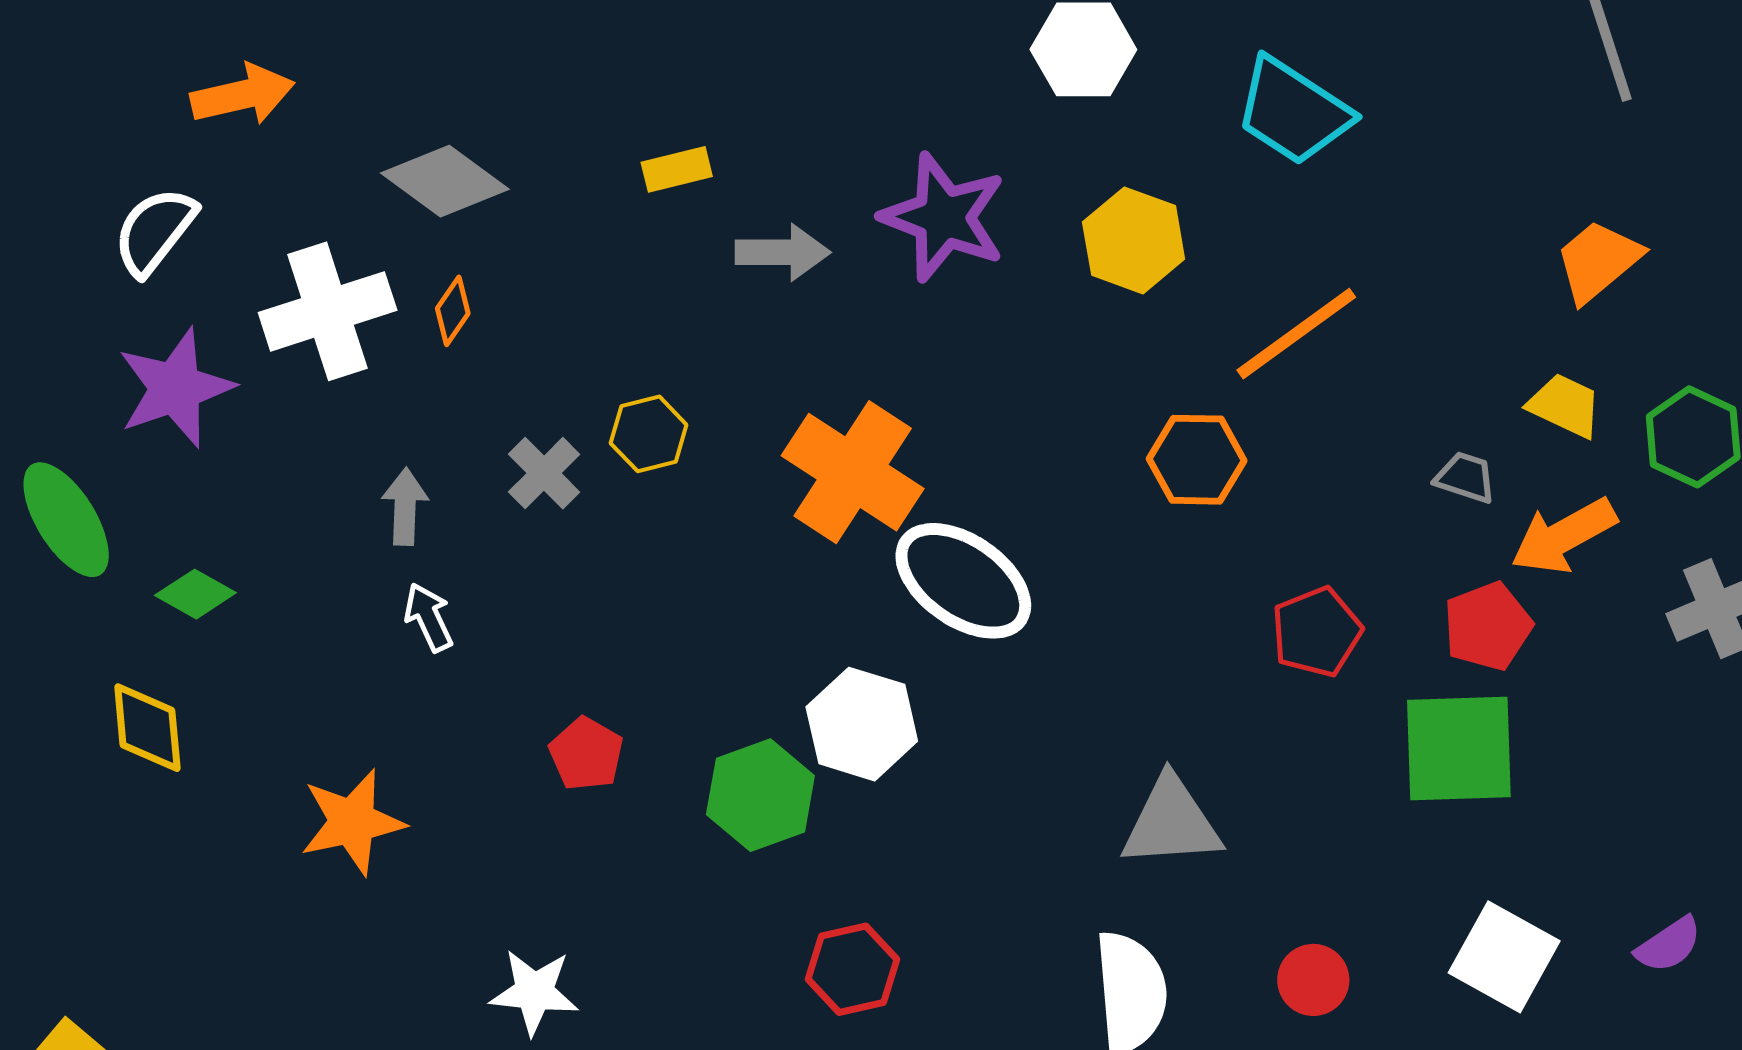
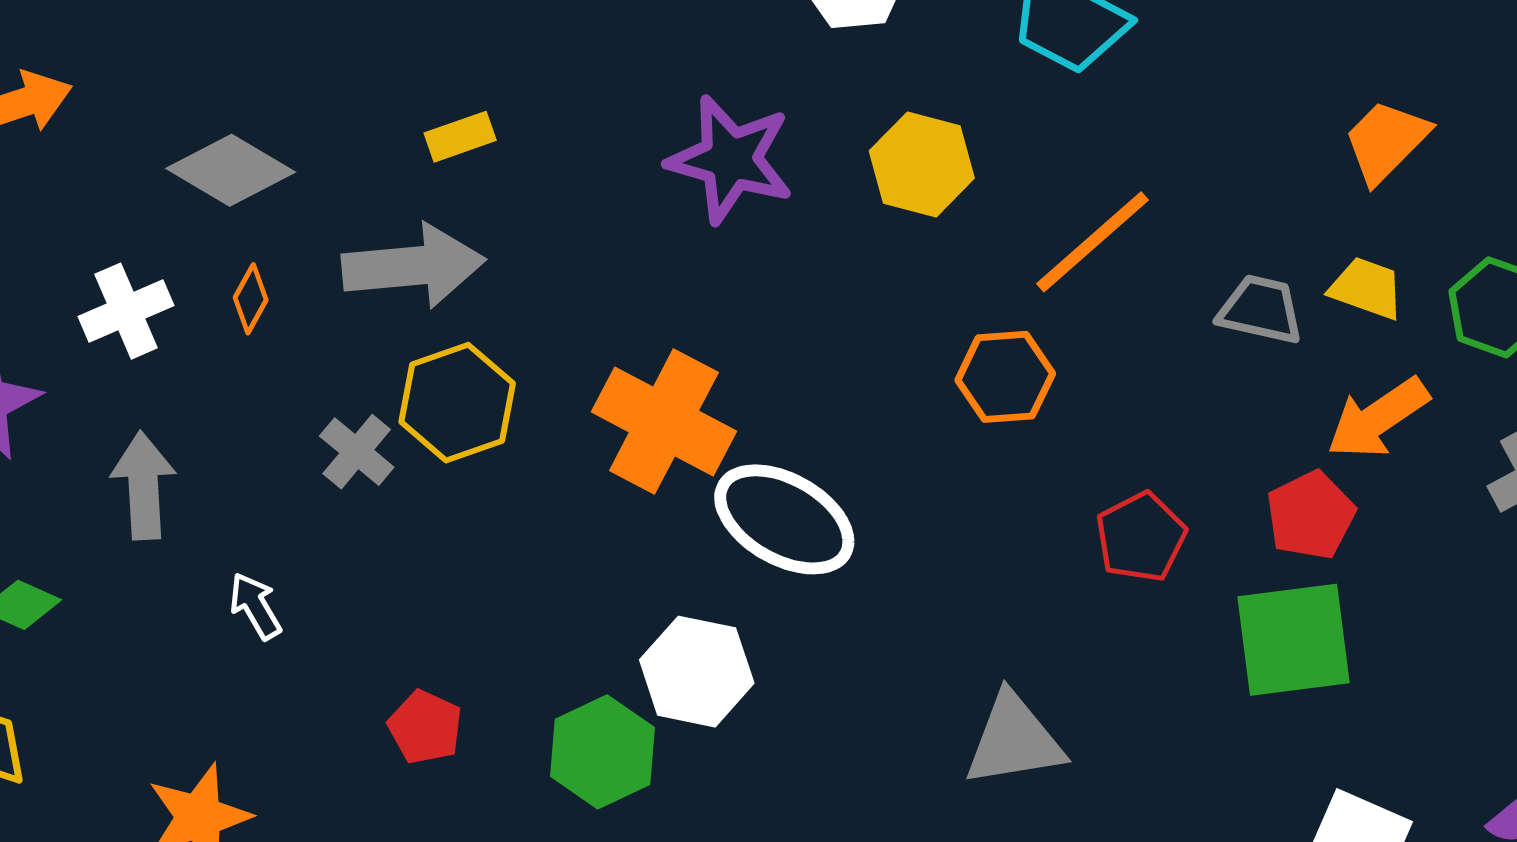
gray arrow: (783, 252) -> (413, 266), moved, size x1.5
white cross: (328, 311) -> (126, 311), size x0.7
yellow hexagon: (649, 434) -> (457, 403), size x1.5
gray trapezoid: (1465, 477) -> (1261, 310), moved, size x1.4
gray arrow: (405, 507) -> (143, 486), moved, size x1.4

